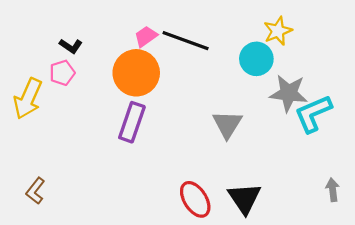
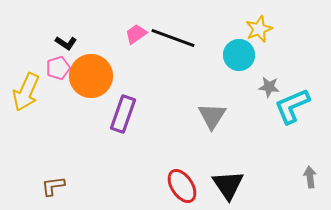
orange circle: (136, 73) -> (91, 76), moved
gray star: (289, 93) -> (269, 87), size x0.6
brown L-shape: (35, 191) -> (53, 186), moved, turned 45

